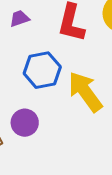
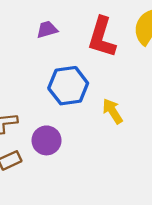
yellow arrow: (85, 92) -> (113, 111), size x0.6

